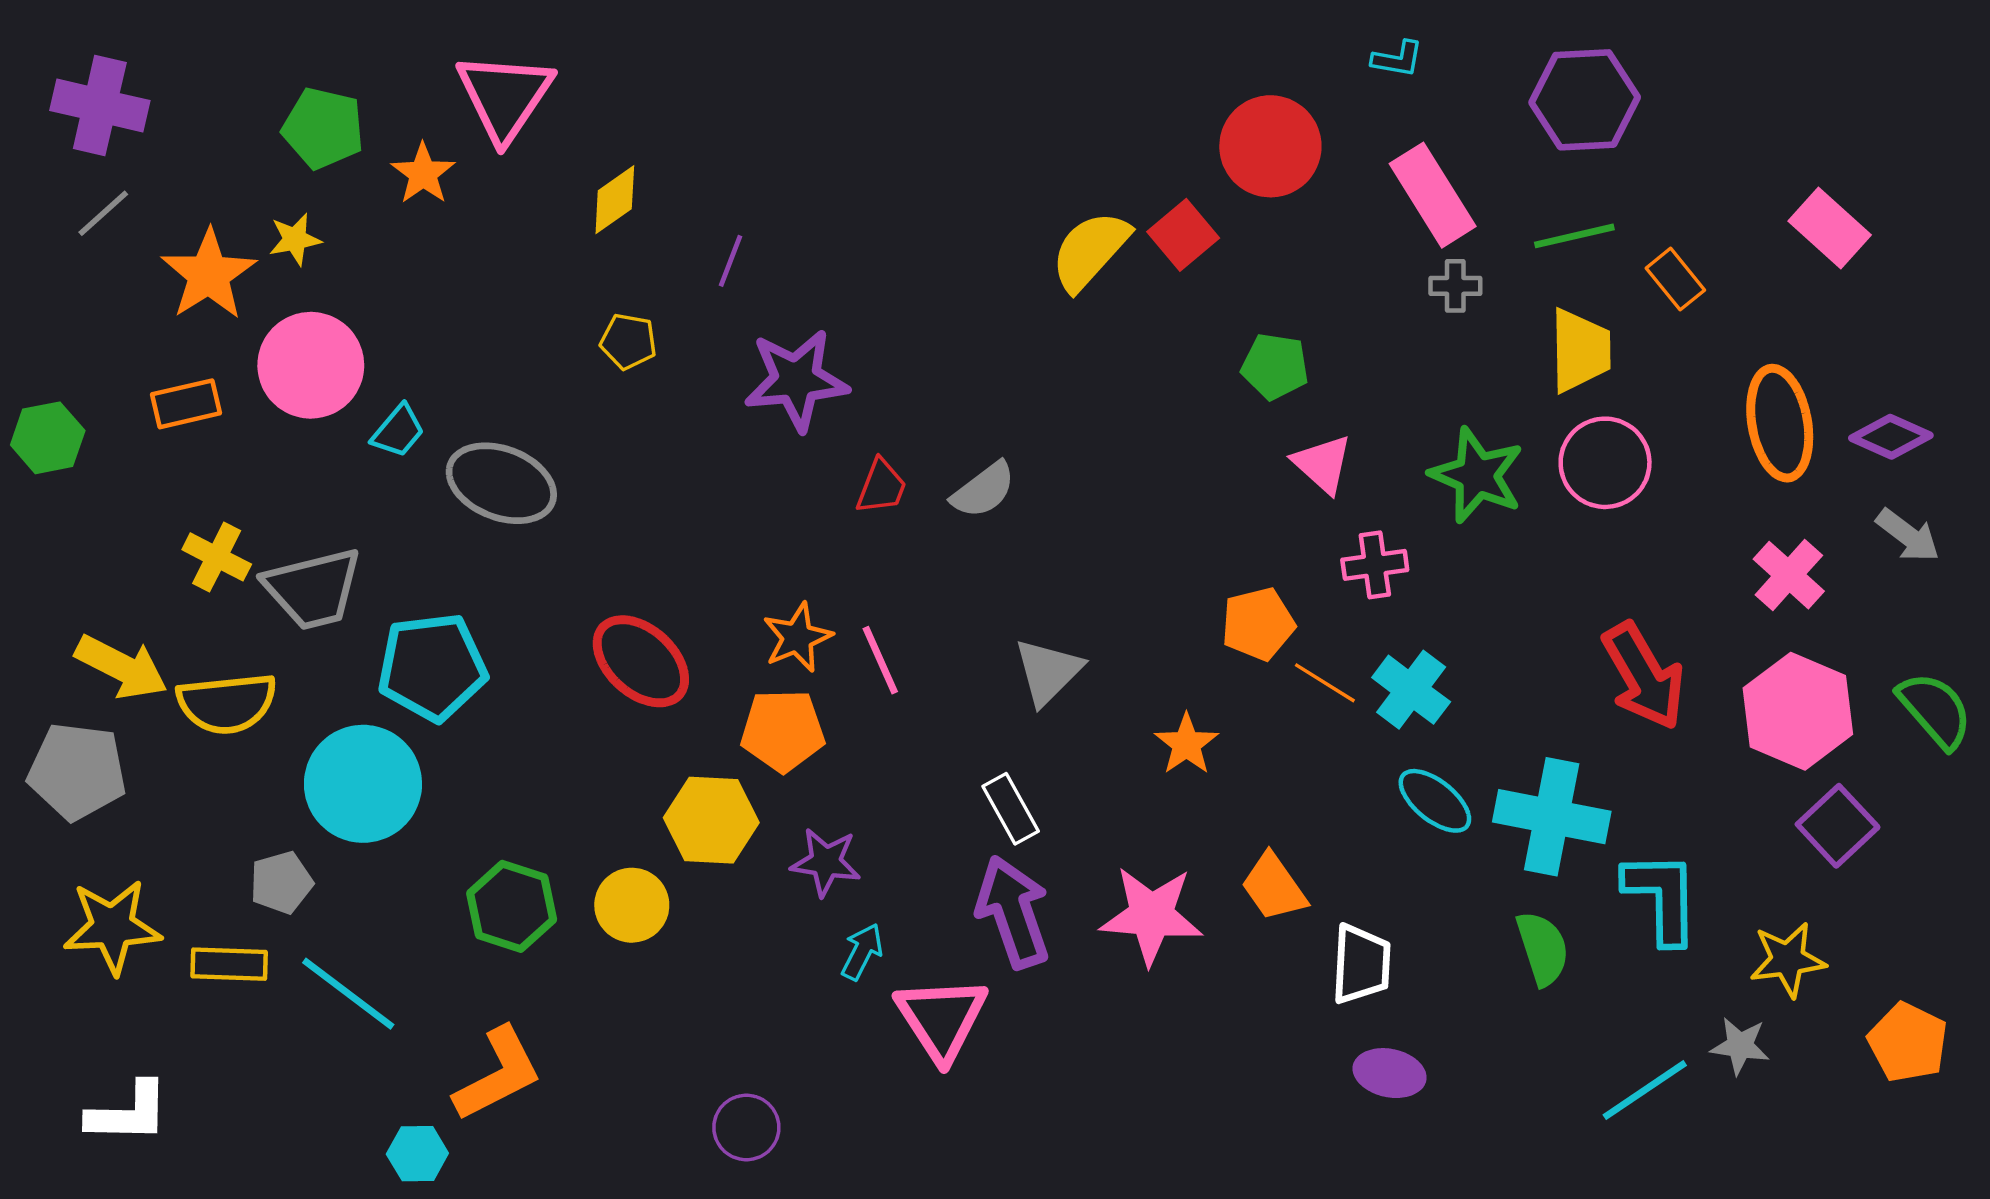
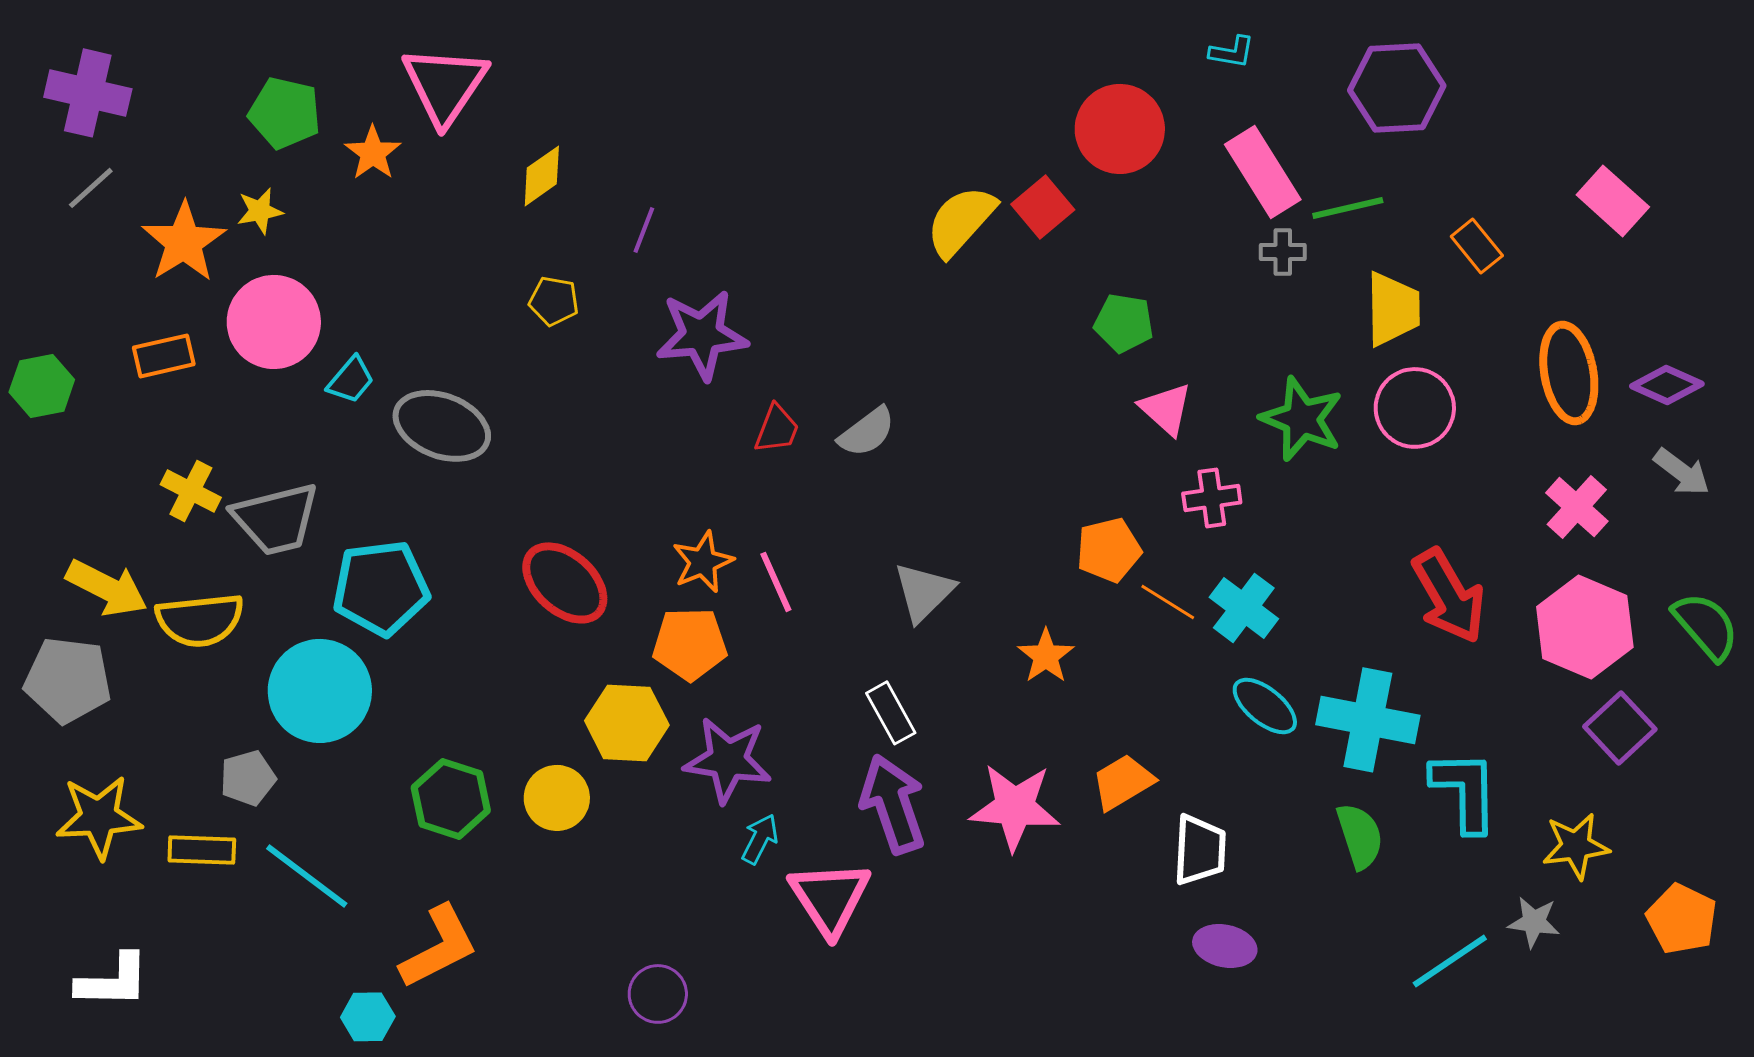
green line: (1574, 236) -> (1348, 208), moved
purple star: (826, 862) -> (728, 760), size x1.4
orange trapezoid: (1274, 887) -> (1123, 782), turned 94

